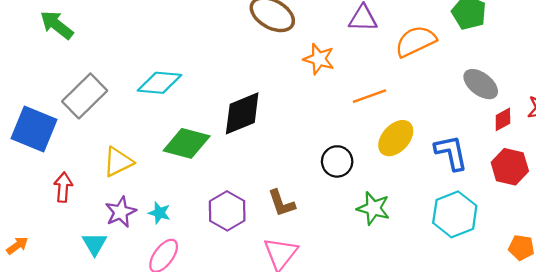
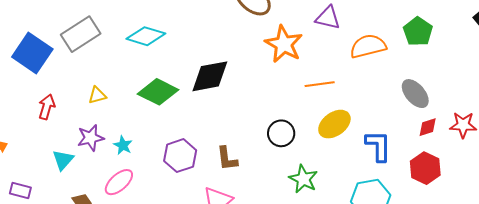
orange star: (319, 59) -> (284, 44), size x1.4
yellow triangle: (118, 162) -> (97, 95), size x0.7

